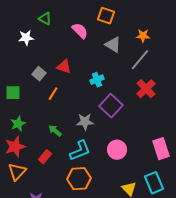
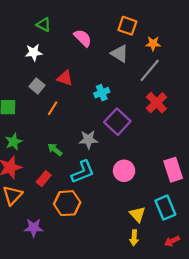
orange square: (106, 16) -> (127, 26), moved
white star: (26, 38) -> (34, 52), moved
orange hexagon: (79, 179) -> (67, 203), moved

